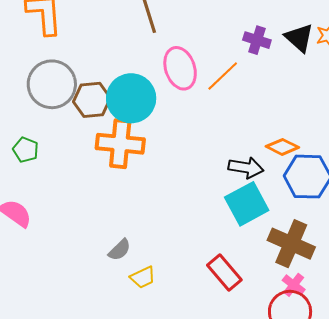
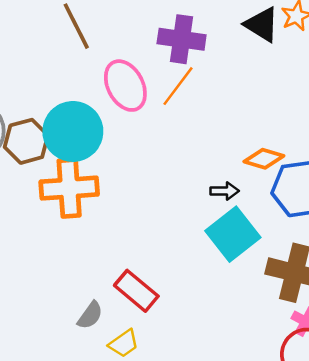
purple cross: (257, 40) -> (182, 39), moved, size x1.4
black arrow: (246, 168) -> (225, 191), size x0.7
red rectangle: (224, 272) -> (136, 291), moved

